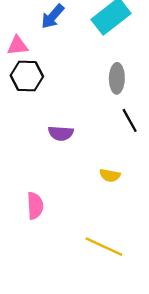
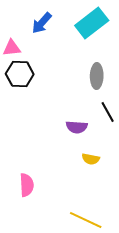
purple semicircle: (61, 133) -> (77, 127), moved

